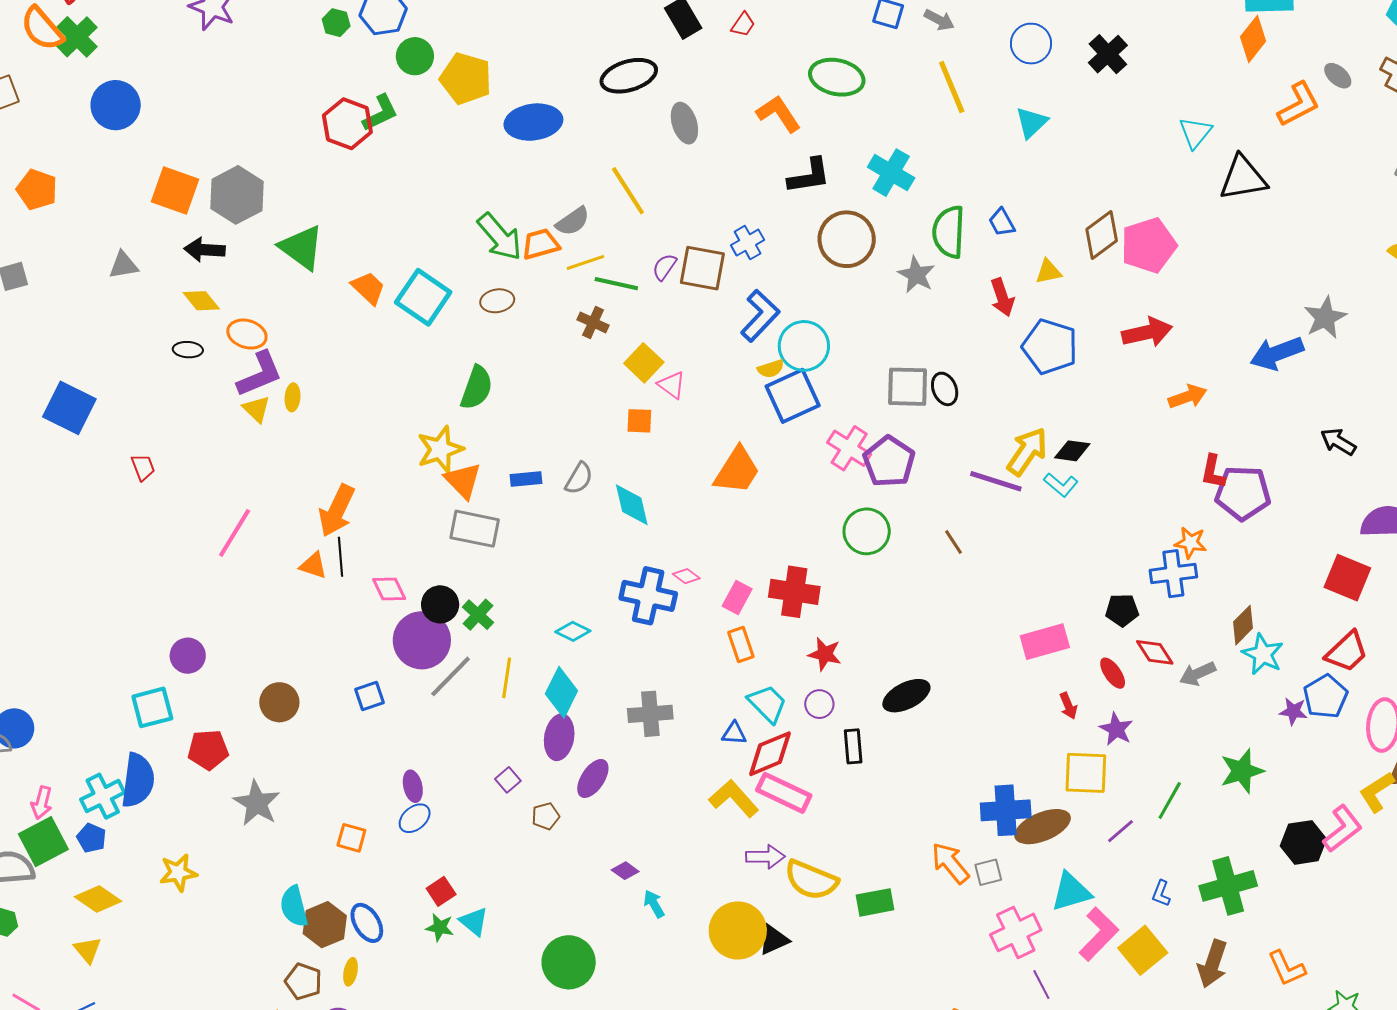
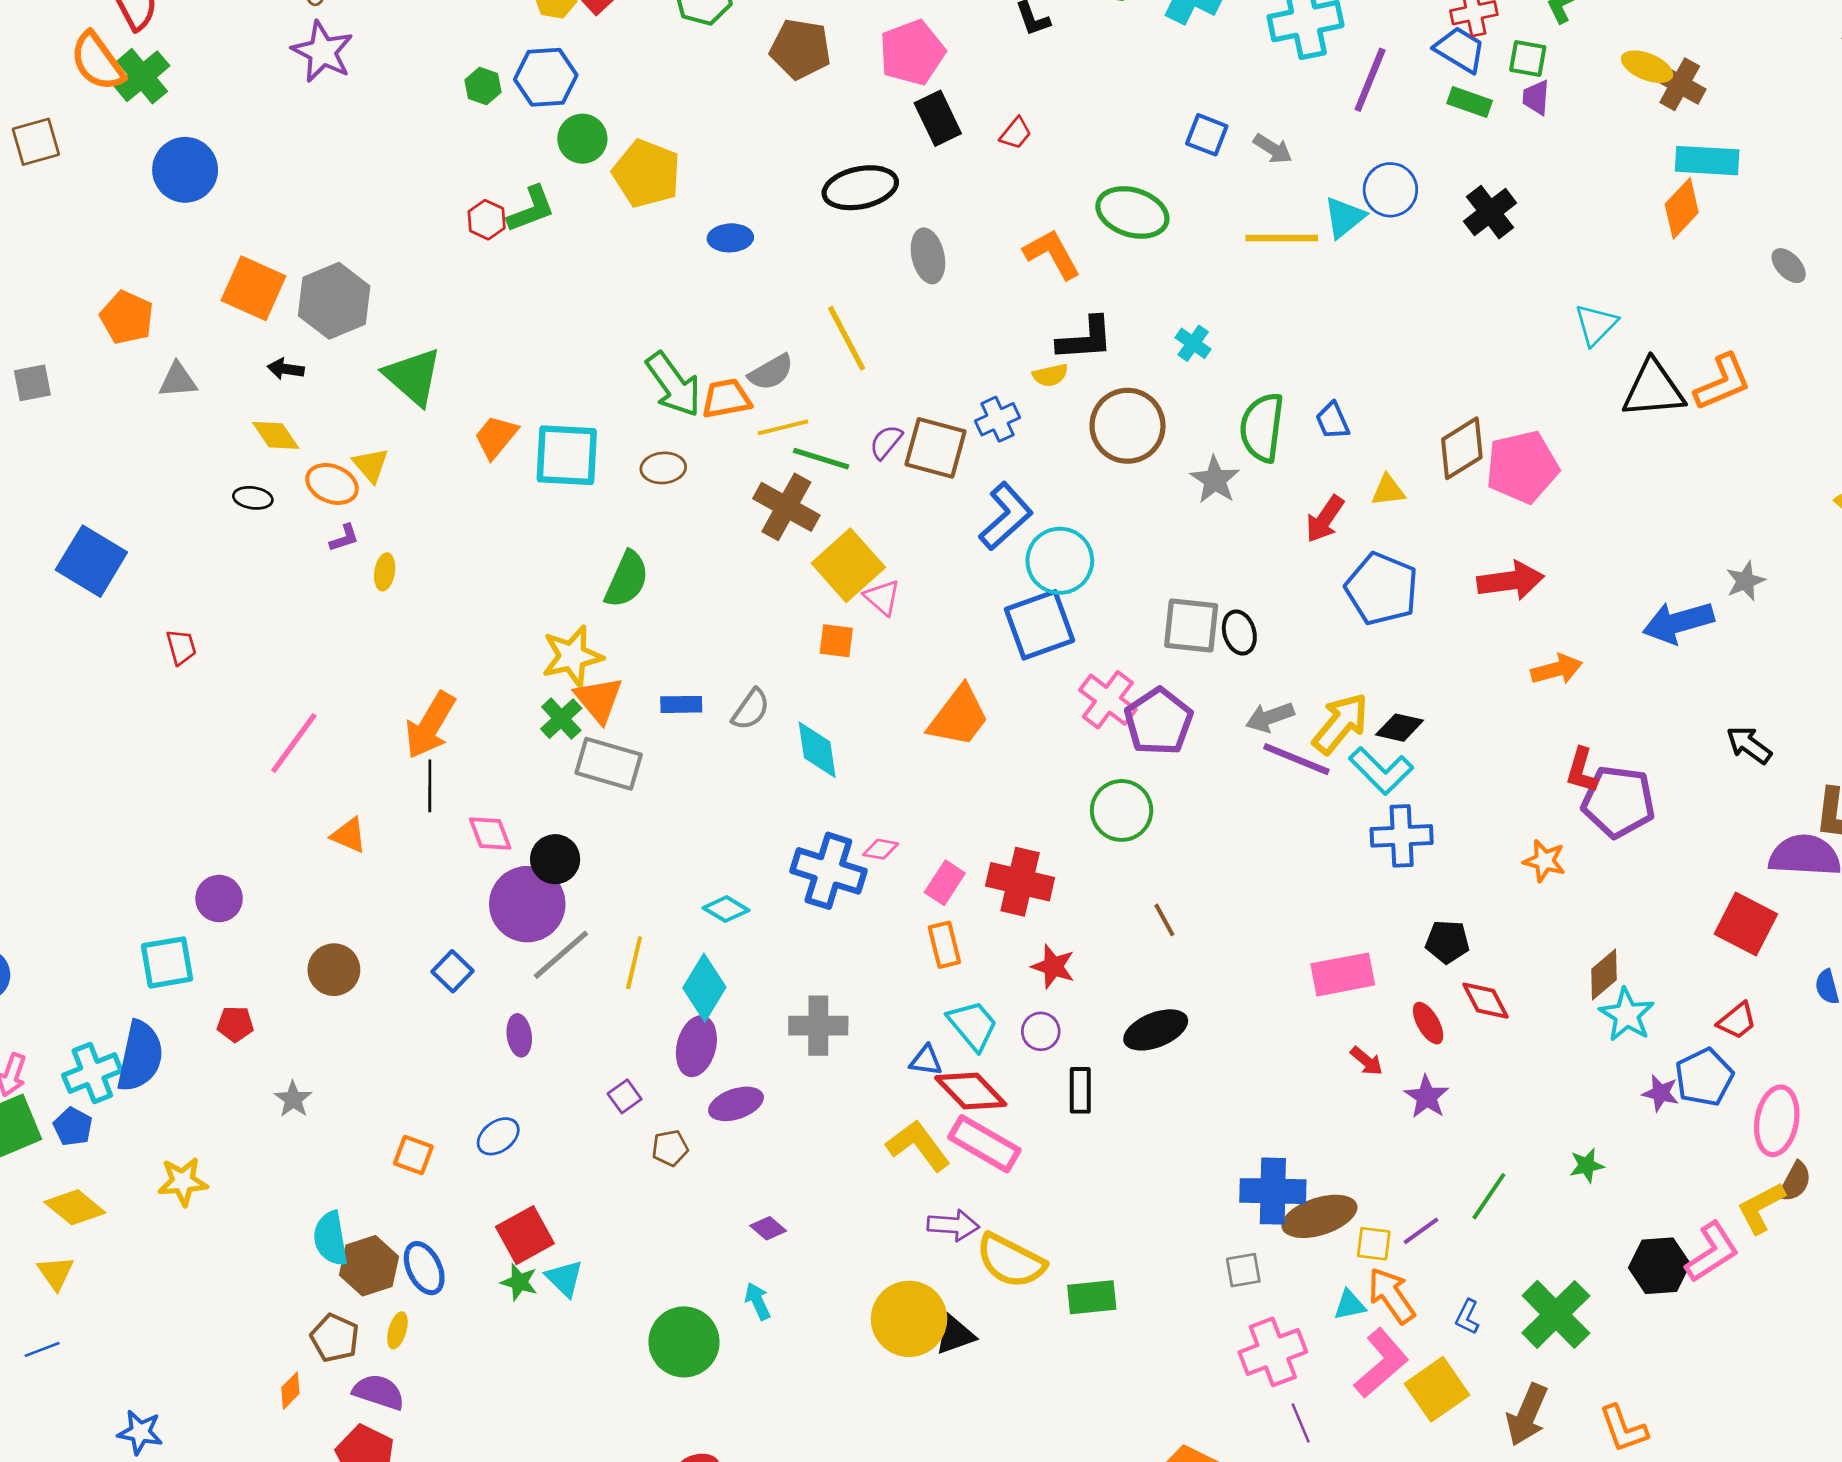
yellow line: (952, 87) -> (1282, 238), turned -72
orange L-shape: (1299, 104) -> (1723, 382), moved
blue ellipse: (533, 122) -> (730, 238), size x0.6
cyan triangle: (1031, 123) -> (1344, 217), moved
red hexagon: (347, 124) -> (487, 220), size x0.6
cyan cross: (891, 173) -> (1193, 343), size x0.6
orange pentagon: (37, 190) -> (127, 318), moved
black arrow: (205, 250) -> (286, 369), size x0.7
orange trapezoid: (368, 288) -> (496, 437), turned -99
cyan square: (423, 297) -> (567, 455), turned -36
red arrow: (1002, 297) -> (1325, 519), turned 48
gray star: (1325, 318) -> (1745, 581), size x0.7
brown cross: (593, 322) -> (786, 507), size x1.6
yellow square: (644, 363) -> (848, 565), size x1.4
yellow semicircle: (771, 369) -> (1050, 375), moved
purple L-shape: (260, 374) -> (344, 538), size x0.5
yellow triangle: (256, 409) -> (371, 465), moved
cyan L-shape: (1061, 485) -> (1381, 771), size x1.4
brown line: (954, 542) -> (1164, 920), moved
orange triangle: (313, 566) -> (349, 835), moved
blue cross: (1173, 574) -> (1402, 836), moved
pink diamond: (686, 576) -> (881, 849), turned -32
green cross: (478, 615) -> (561, 719), moved
red trapezoid: (1347, 652) -> (1737, 1021), size x0.7
gray arrow: (1198, 674) -> (1270, 717), moved
blue square: (369, 696) -> (453, 971), turned -32
red arrow: (1068, 706) -> (1367, 1061), turned -32
red pentagon: (208, 750) -> (235, 1024), size x0.7
red diamond: (770, 754) -> (971, 1091), turned 64
green star: (1242, 771) -> (1587, 1165), size x0.6
yellow square: (1086, 773) -> (1374, 1244), moved, size x0.6
purple ellipse: (593, 778) -> (736, 1104), turned 33
purple ellipse: (413, 786) -> (519, 1035), moved
gray star: (257, 803) -> (293, 1099), size x0.6
orange arrow: (950, 863) -> (1391, 1295), moved
green cross: (1228, 886) -> (1556, 1314), turned -34
red square: (441, 891) -> (525, 1235), size x1.5
cyan triangle: (1071, 892) -> (1350, 1305), size x0.6
cyan arrow: (654, 904) -> (758, 1301), moved

